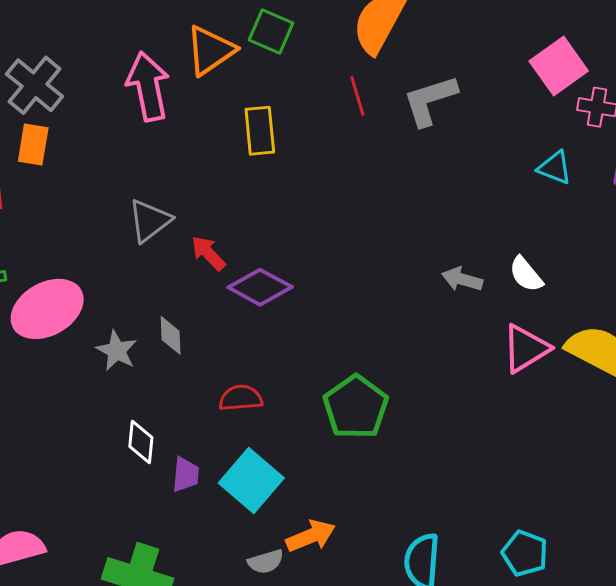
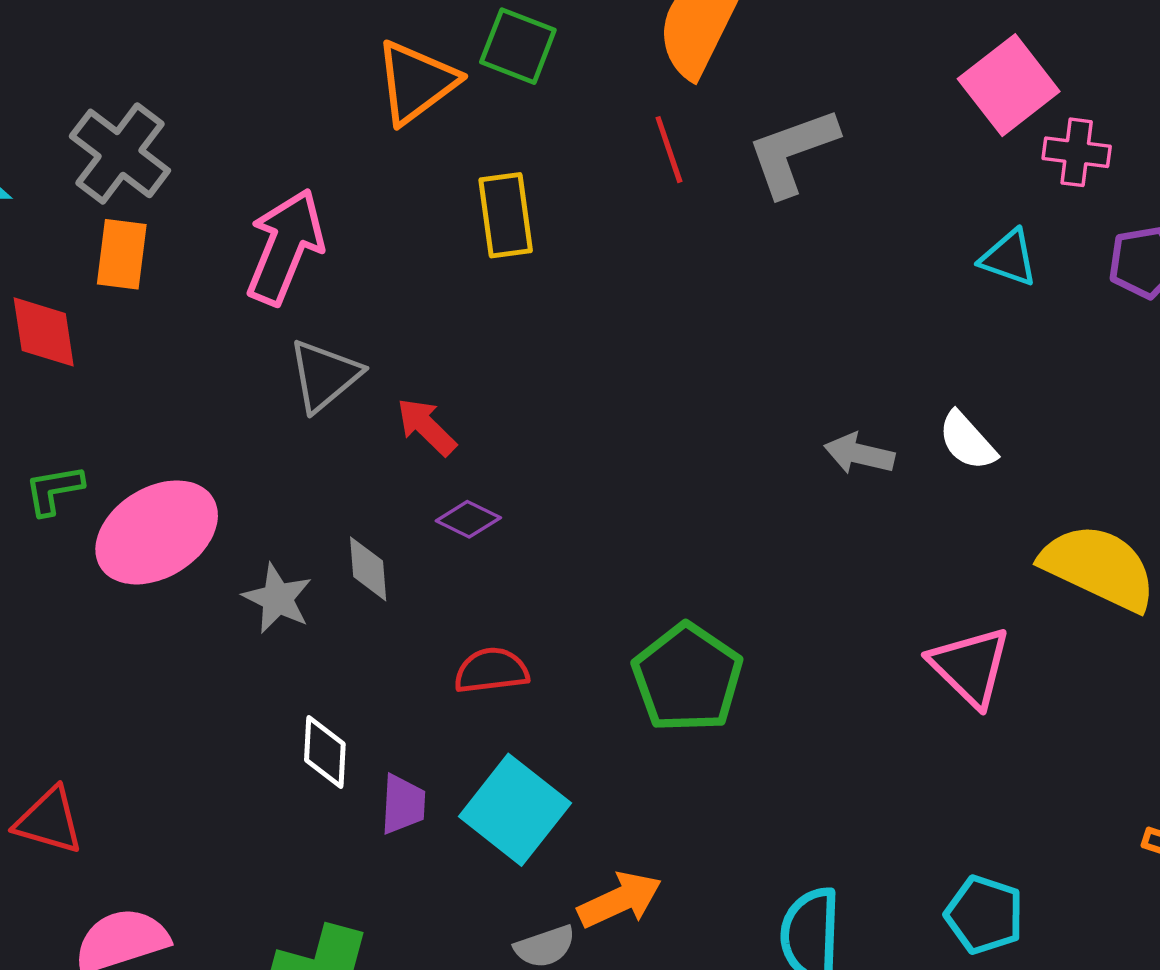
pink arrow: (148, 86) -> (285, 247), moved, turned 36
purple diamond: (260, 287) -> (468, 519), moved, size x0.6
pink triangle: (526, 349) -> (970, 666), moved, turned -42

